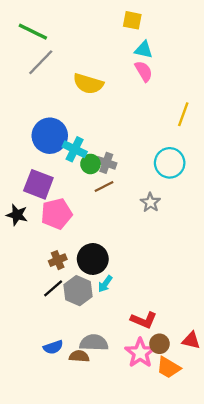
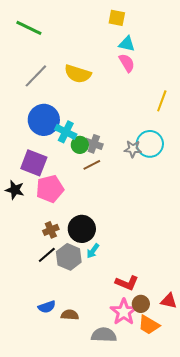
gray line: (41, 62) -> (36, 76), moved
gray star: (150, 202) -> (133, 149), moved, turned -30
gray semicircle: (94, 343) -> (104, 335), moved

